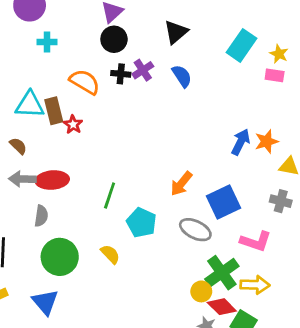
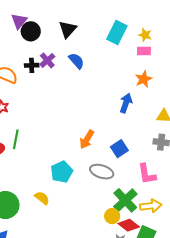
black circle: (114, 39) -> (31, 31), moved
orange star: (266, 141) -> (144, 79), moved
green line: (110, 196) -> (16, 139), moved
blue square: (223, 202) -> (119, 149), size x0.7
cyan pentagon: (141, 223) -> (62, 172), turned 30
pink L-shape: (256, 241) -> (147, 174), turned 70

